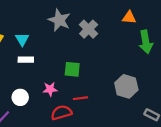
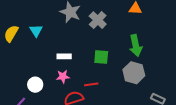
green arrow: (146, 42) -> (136, 46), moved
white rectangle: (26, 60) -> (64, 56), moved
green square: (72, 69) -> (101, 57), moved

